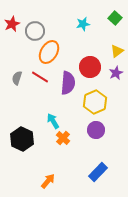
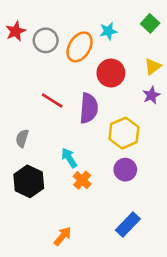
orange ellipse: (49, 52) -> (80, 47), moved
red circle: (90, 67) -> (111, 73), moved
gray semicircle: (17, 78) -> (22, 138), moved

